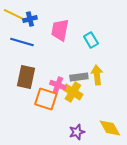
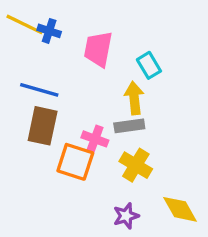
blue cross: (30, 19) -> (49, 31), turned 32
blue line: (22, 42) -> (39, 90), moved
yellow arrow: (97, 75) -> (134, 98), moved
yellow cross: (73, 92) -> (136, 165), moved

